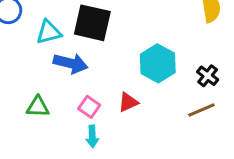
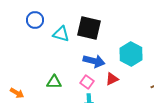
cyan triangle: (49, 32) -> (61, 34), turned 30
blue arrow: (70, 63) -> (94, 61), moved

